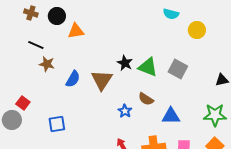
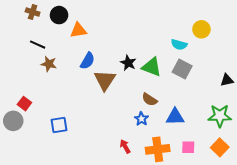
cyan semicircle: (171, 14) -> (179, 45), moved
blue semicircle: (73, 79) -> (87, 61), moved
blue star: (125, 111) -> (141, 119), moved

